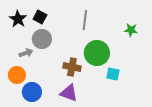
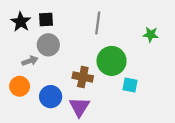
black square: (40, 17) -> (46, 20), turned -32
blue circle: (32, 92) -> (51, 97), moved
purple triangle: (69, 93) -> (79, 107), turned 42

